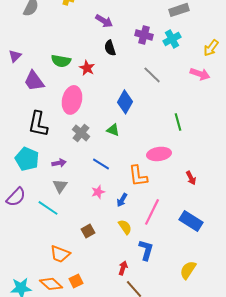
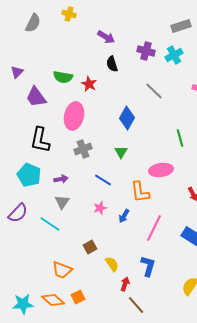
green triangle: (113, 130) -> (121, 152), moved, turned 40
gray cross: (81, 133) -> (83, 149), turned 30
yellow semicircle: (125, 227) -> (112, 264), moved

